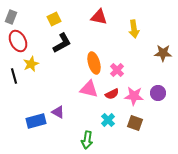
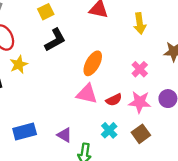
orange ellipse: (94, 63) -> (93, 63), turned 45
pink cross: (117, 70) -> (140, 69), moved
purple triangle: (58, 112) -> (65, 135), moved
brown square: (135, 123) -> (141, 134), turned 35

